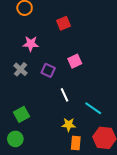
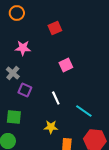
purple square: (48, 70) -> (25, 90), moved
green square: (21, 114) -> (14, 117), turned 35
yellow star: (69, 125) -> (51, 127), moved

